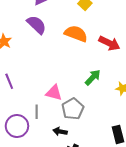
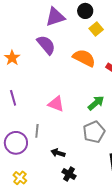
pink triangle: (54, 93) -> (56, 104), moved
gray pentagon: (73, 109) -> (94, 132), moved

